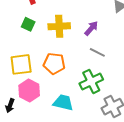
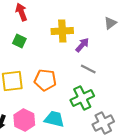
yellow cross: (59, 26) -> (62, 31), moved
pink hexagon: (29, 91) -> (24, 120), moved

